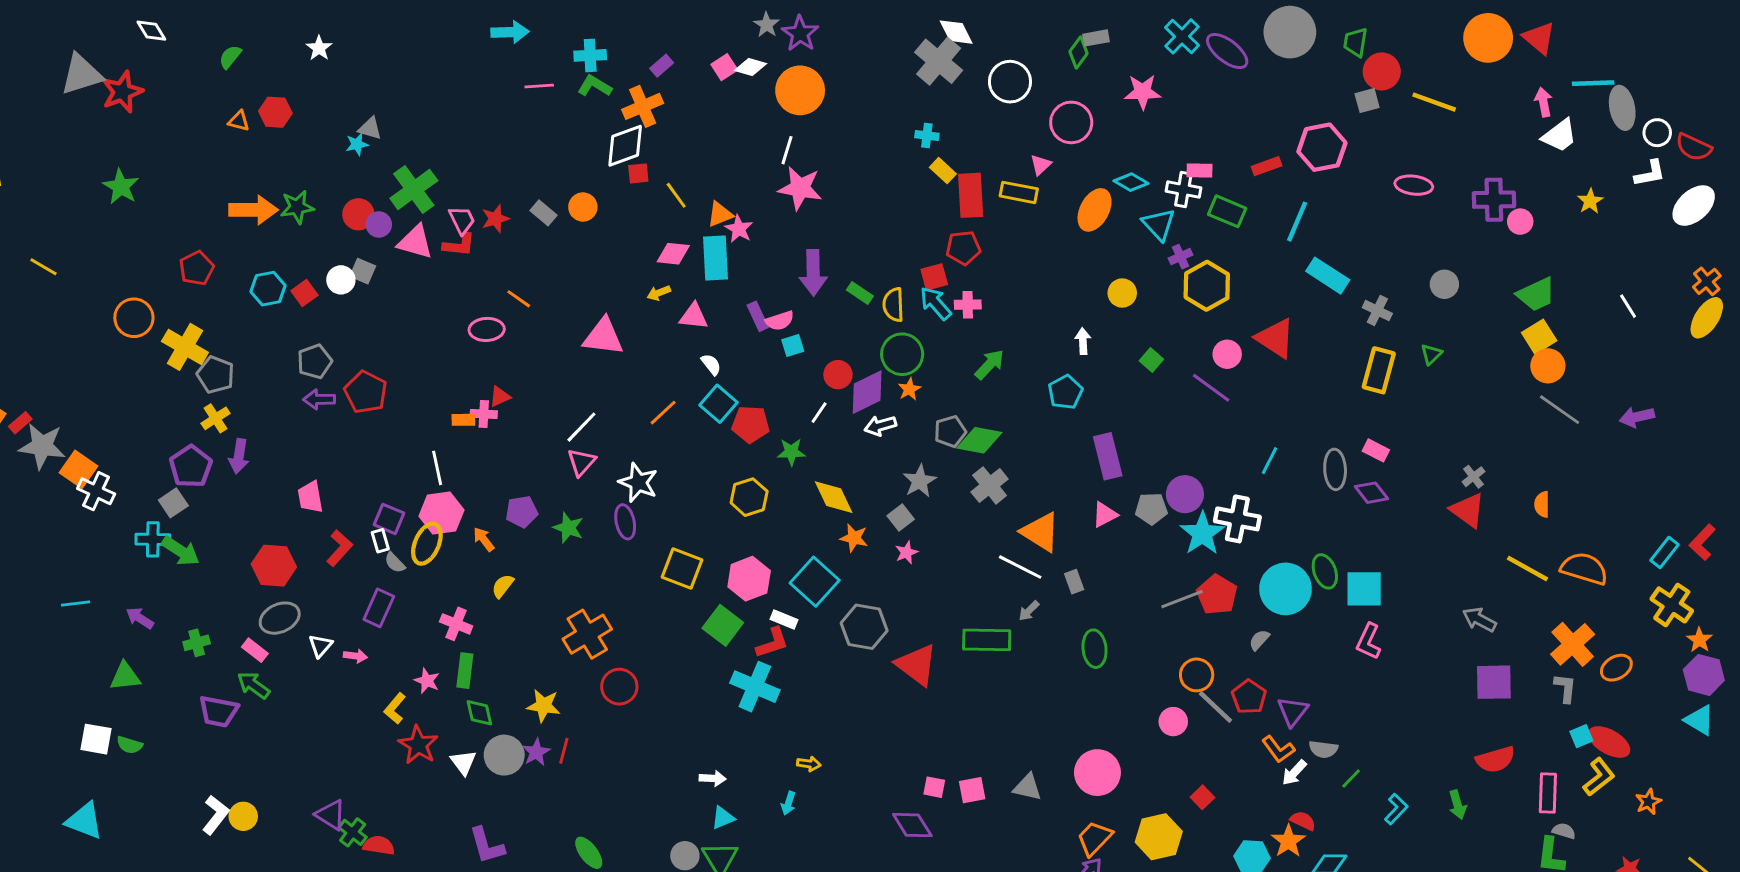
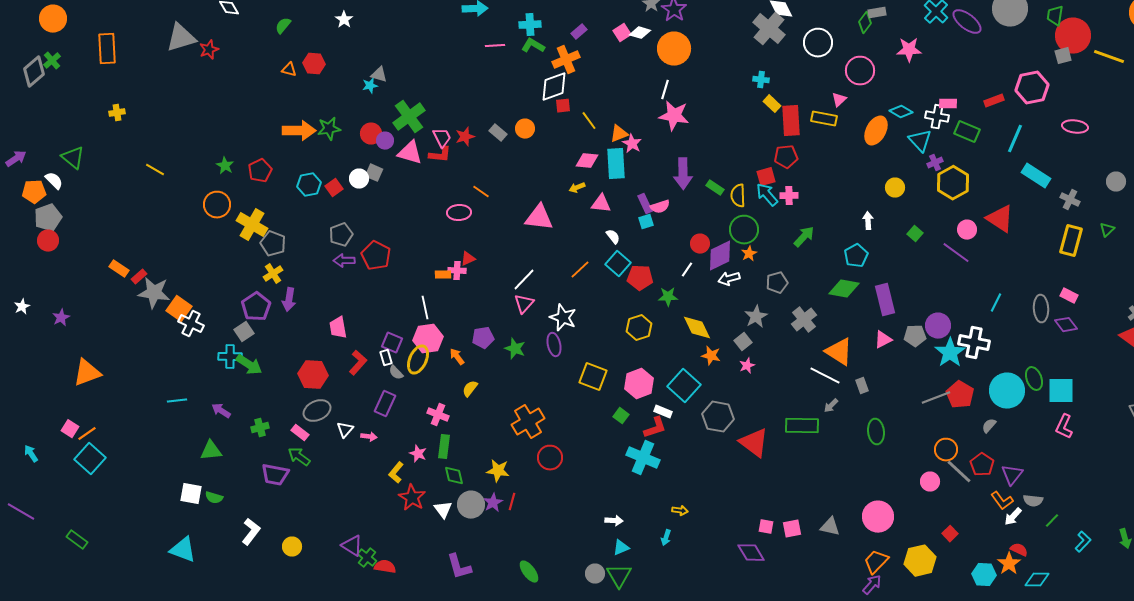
red circle: (1382, 71) -> (1073, 36), size x1.4
red star: (122, 92) -> (209, 50), size x0.7
pink ellipse: (1414, 185) -> (1075, 127), moved
green star: (121, 187) -> (225, 166), moved, size x0.7
cyan square: (793, 345) -> (646, 222), moved
green diamond: (979, 440) -> (844, 289), moved
green square: (723, 625) -> (621, 416), size x0.6
white L-shape: (216, 815) -> (251, 532), moved

